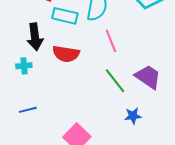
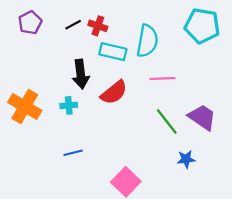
pink line: (111, 41) -> (162, 79), turned -70
red semicircle: (66, 54) -> (114, 92), turned -48

